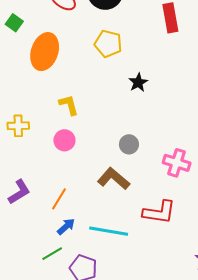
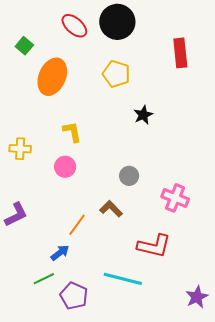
brown L-shape: (114, 179) -> (111, 209), size x0.7
orange line: (59, 199) -> (77, 225), moved
cyan line: (109, 231) -> (123, 279), moved

